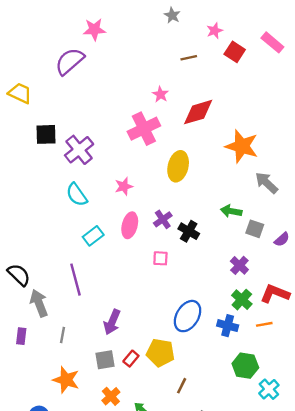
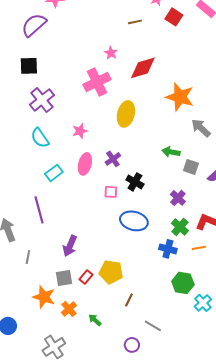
black square: (46, 134) -> (29, 66), moved
black cross: (189, 231) -> (135, 182), moved
blue ellipse: (188, 316) -> (134, 221), moved, turned 72
orange star: (66, 380) -> (44, 297), moved

